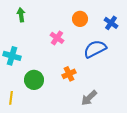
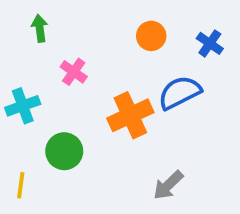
pink cross: (57, 38) -> (74, 72), moved
cyan cross: (12, 56) -> (23, 106), turned -36
orange cross: (69, 74) -> (130, 115), moved, size x1.6

